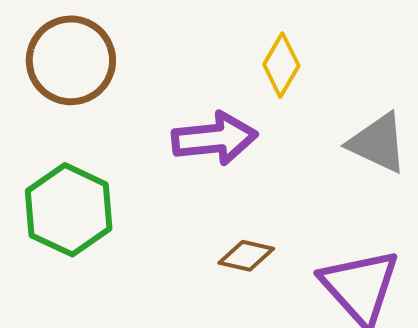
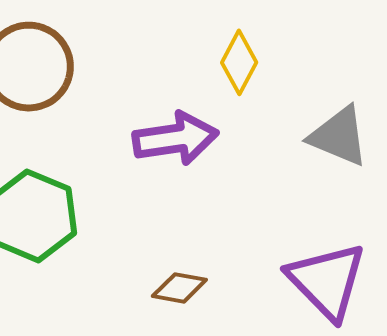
brown diamond: (246, 256) -> (179, 288), moved

